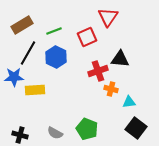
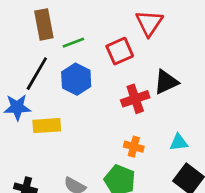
brown rectangle: (22, 25) -> (44, 24), moved, turned -70
black triangle: (120, 59) -> (166, 82), turned -30
orange cross: (111, 89) -> (134, 147), moved

